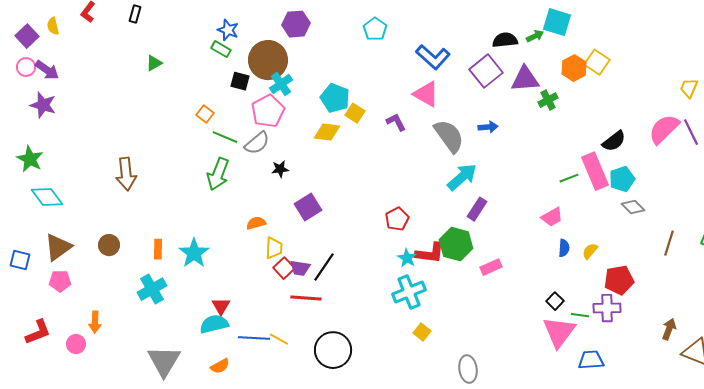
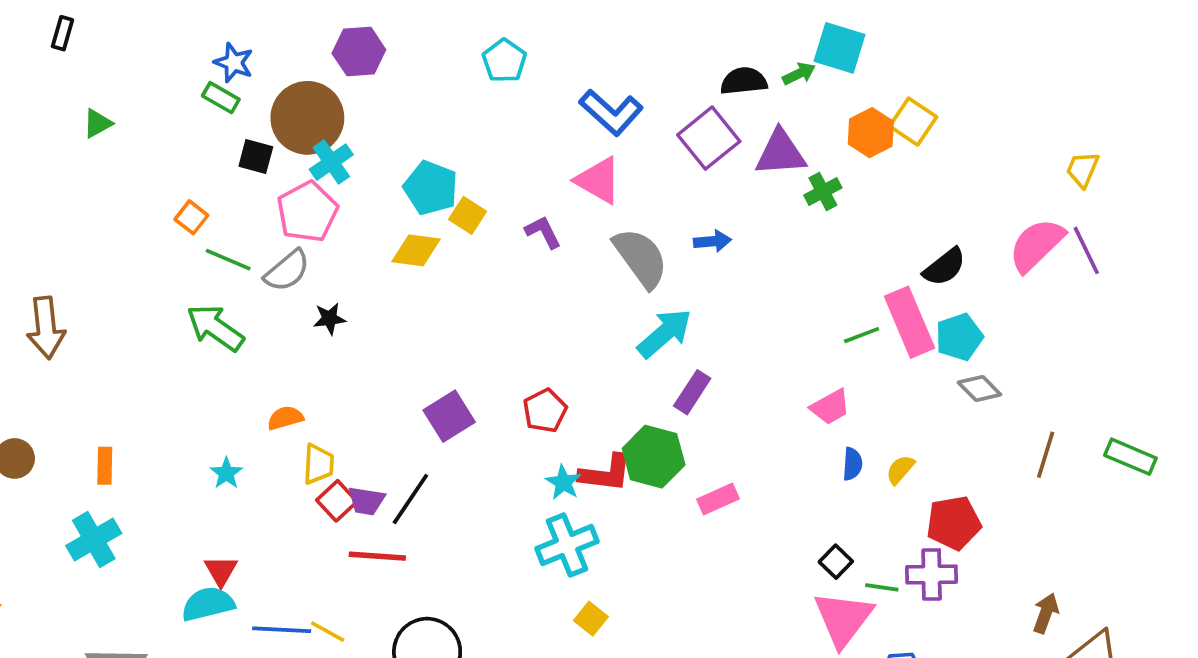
green arrow: (218, 174) -> (215, 328), turned 104
purple square: (308, 207) -> (449, 416), moved
cyan star: (194, 253) -> (226, 473), moved, size x0.6

